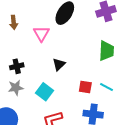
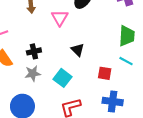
black triangle: (59, 64) -> (78, 50), turned -32
cyan line: (107, 87) -> (126, 61), moved

